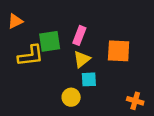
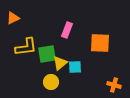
green square: (50, 41) -> (47, 54), moved
yellow triangle: (82, 59) -> (60, 63), moved
yellow circle: (71, 97) -> (51, 82), moved

